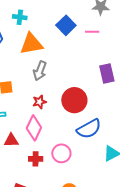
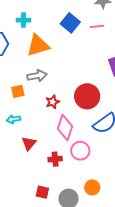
gray arrow: (40, 71) -> (37, 76), moved, turned -114
pink diamond: (34, 128) -> (65, 128), moved
red triangle: (11, 140) -> (29, 143), turned -42

